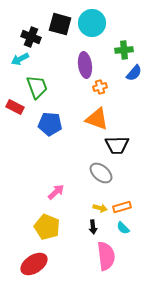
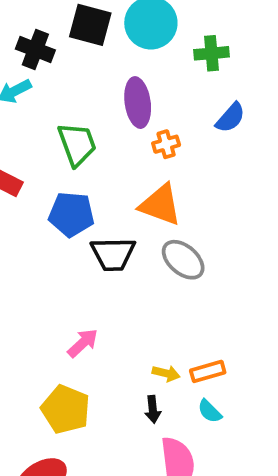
green cross: (124, 50) -> (212, 53), moved
green trapezoid: (37, 87) -> (77, 144), moved
black trapezoid: (117, 145) -> (113, 254), moved
gray ellipse: (101, 173) -> (183, 260), moved

